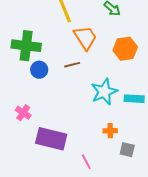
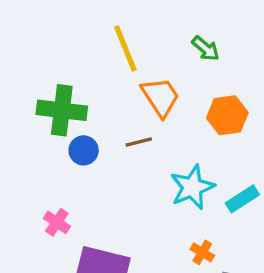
cyan rectangle: (134, 99) -> (242, 199), turned -36
orange cross: (110, 131) -> (202, 252), turned 32

